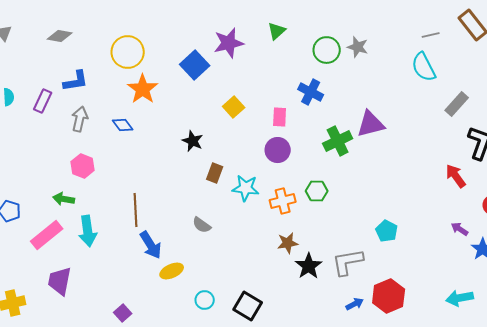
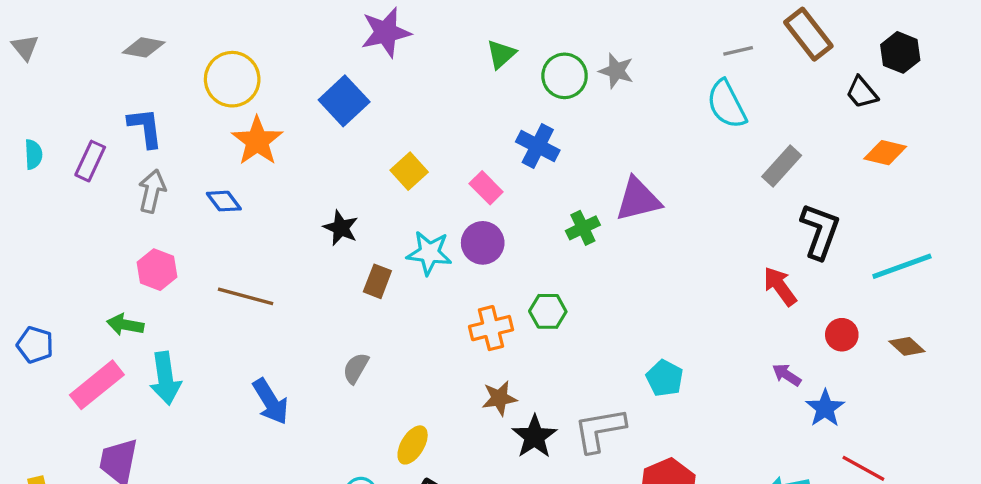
green triangle: (277, 31) -> (501, 54), moved
gray diamond: (60, 36) -> (144, 47), moved
purple star: (229, 43) -> (386, 32), moved
blue L-shape: (76, 81) -> (145, 128), turned -88
pink rectangle: (280, 117) -> (486, 188), turned -48
green cross: (338, 141) -> (583, 228), size x0.7
cyan star: (246, 188) -> (429, 253), moved
brown line: (136, 210) -> (246, 296), moved, turned -72
gray semicircle: (202, 225) -> (356, 368), turned 84
yellow ellipse: (172, 271) -> (413, 445), moved, turned -35

